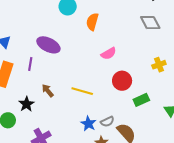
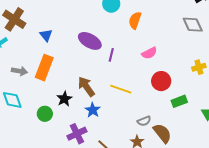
purple line: (30, 64) -> (111, 55), moved
brown arrow: (48, 91) -> (86, 87), size x1.5
blue star: (88, 124) -> (93, 110), moved

